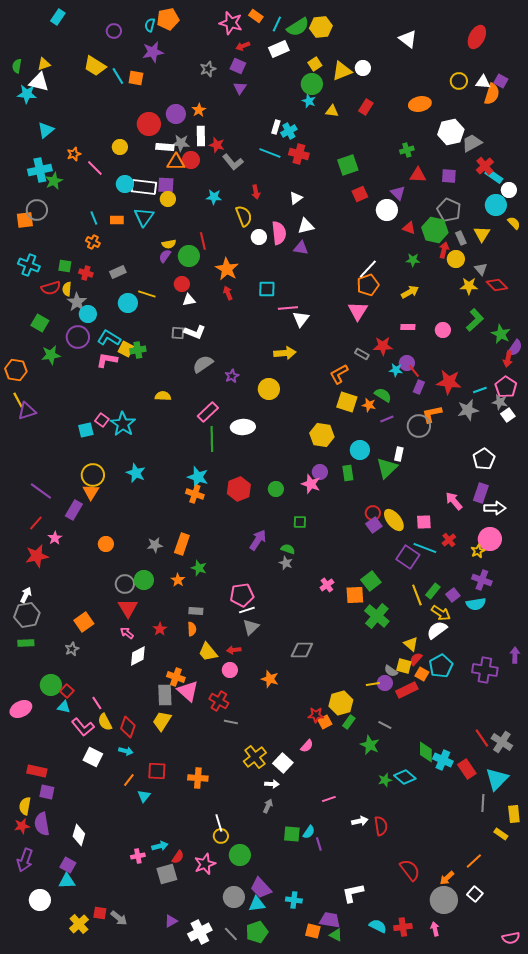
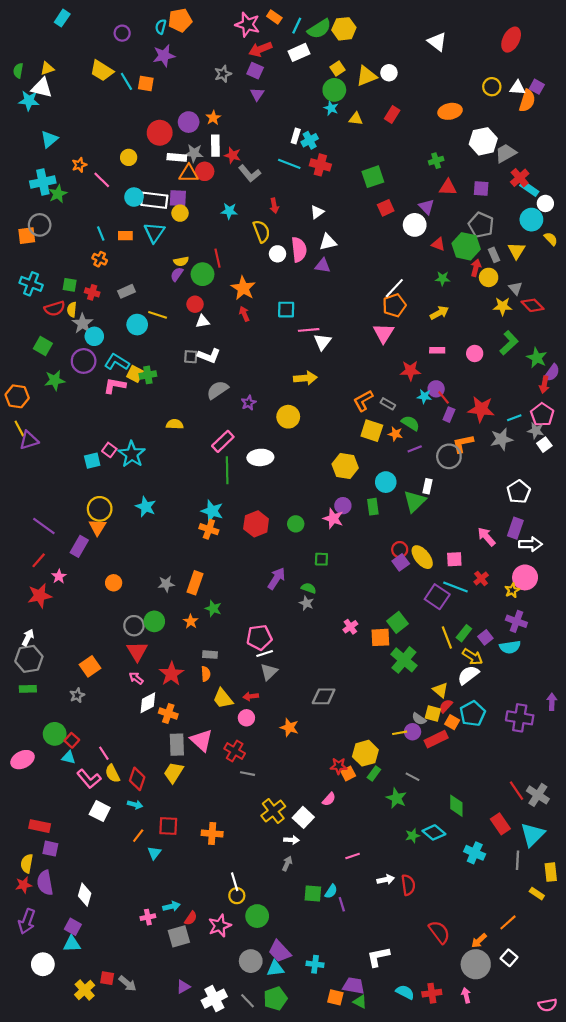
red arrow: (243, 46) -> (260, 49), size x1.5
gray rectangle: (362, 354) -> (388, 404), moved
red star: (160, 629) -> (171, 674), size x1.6
orange cross: (176, 677) -> (168, 714), moved
cyan cross: (443, 760) -> (475, 853), moved

